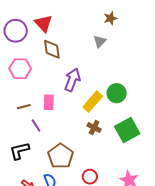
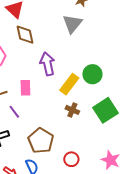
gray triangle: (100, 41) -> (72, 24), size x1.5
purple arrow: (72, 80) -> (47, 64), turned -30

